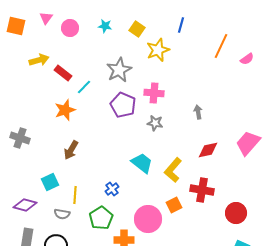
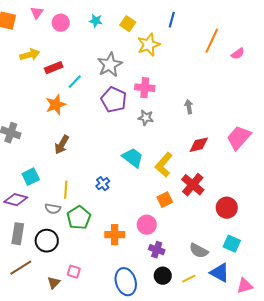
red rectangle: (63, 73) -> (54, 68), turned -60
cyan square: (50, 182) -> (31, 177), moved
red cross: (202, 190) -> (193, 185), turned 30
green pentagon: (101, 218) -> (79, 218), moved
pink circle: (148, 219) -> (147, 225), moved, size x0.7

